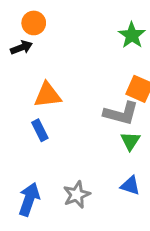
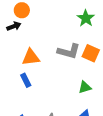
gray L-shape: (121, 113) -> (69, 51), moved
green triangle: (130, 141) -> (85, 87), turned 40

